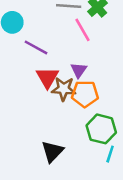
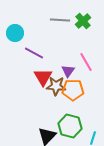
pink line: (82, 30) -> (86, 62), moved
green hexagon: (101, 129) -> (70, 126), moved

